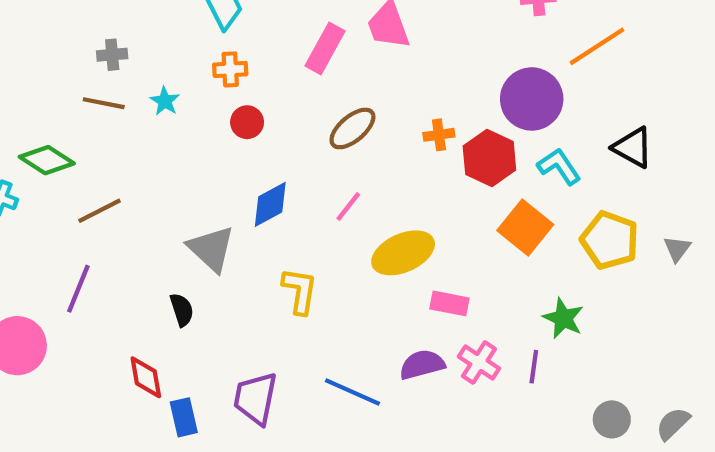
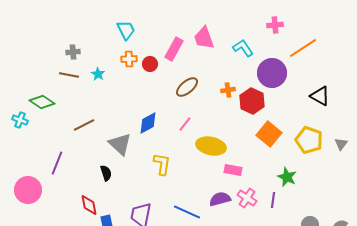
red circle: (247, 122) -> (150, 64), moved
cyan L-shape: (559, 166) -> (243, 48), moved
brown line: (99, 211) -> (84, 125), moved
yellow ellipse: (403, 253) -> (211, 146), turned 36

